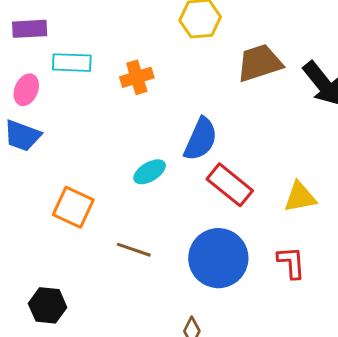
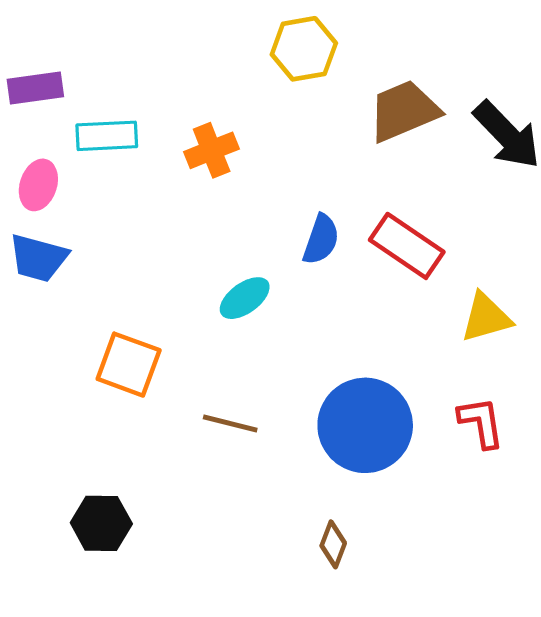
blue semicircle: (201, 139) -> (321, 239), size x0.7
red rectangle: (230, 185) -> (407, 246), moved

